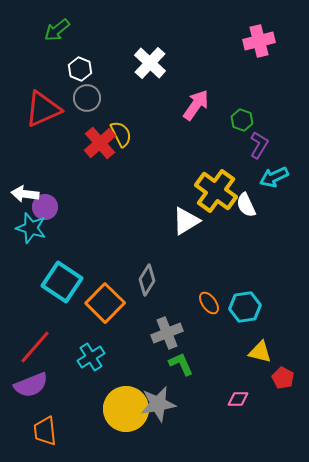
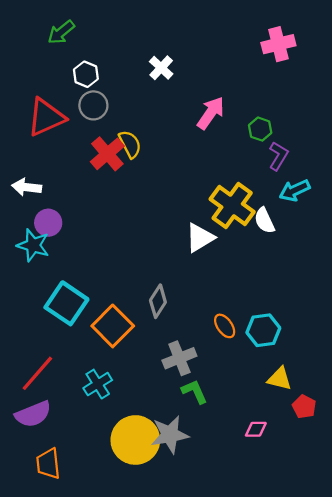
white cross: (150, 63) -> (161, 68), size x0.7
white arrow: (25, 194) -> (27, 187), moved

